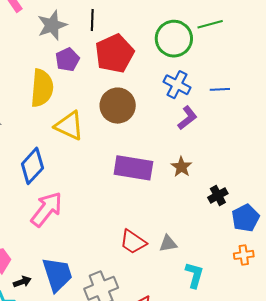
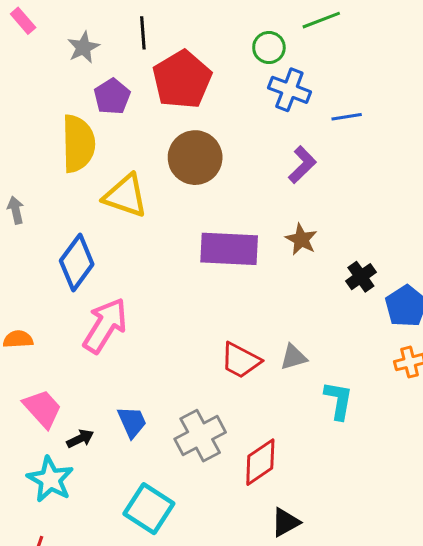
gray star: (52, 25) -> (83, 47), size x0.7
green circle: (174, 39) -> (269, 48), size x0.6
blue cross: (177, 85) -> (289, 90), moved
blue trapezoid: (57, 274) -> (132, 422), size x0.6

